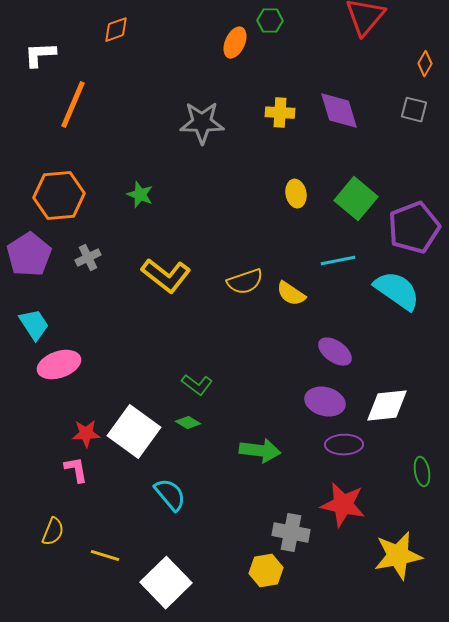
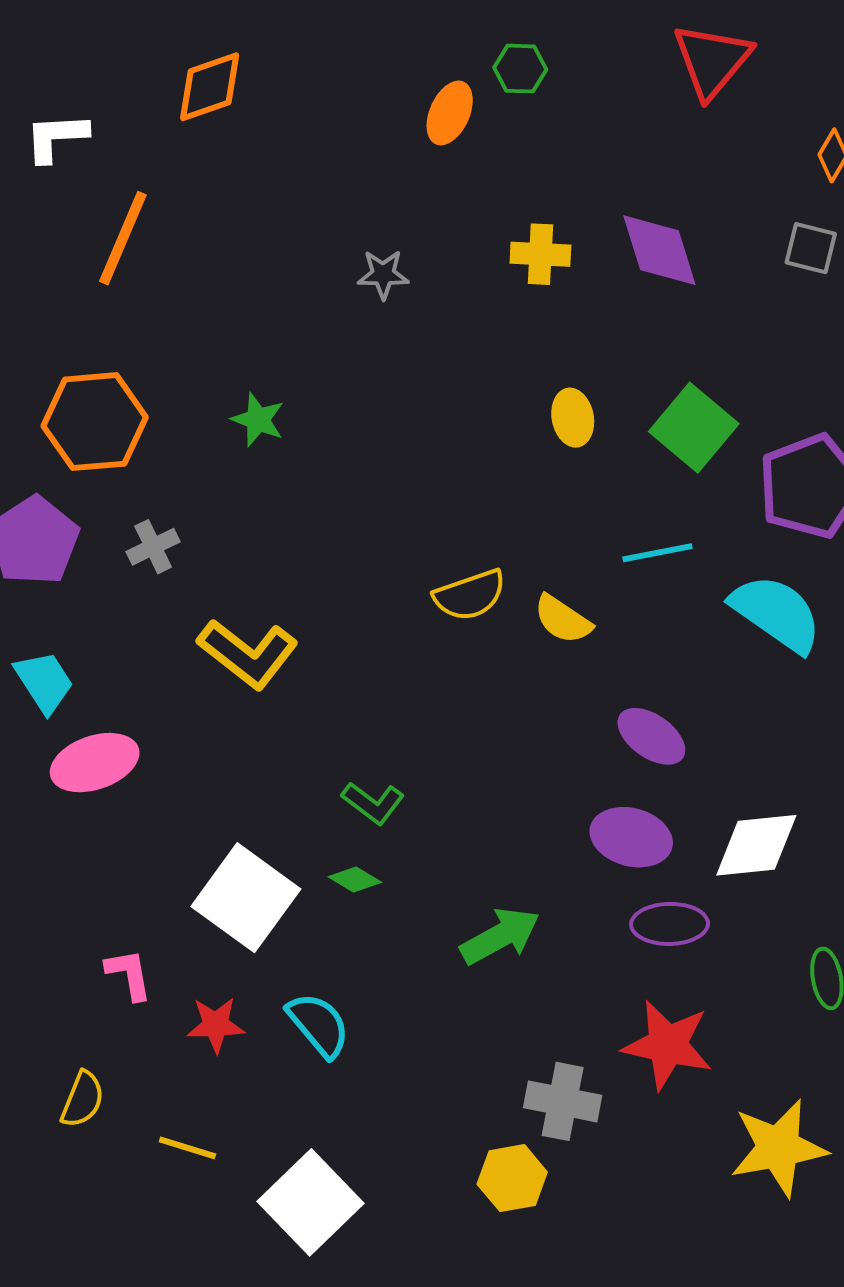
orange diamond: (116, 30) -> (210, 87), size x1.4
gray star: (202, 123) -> (383, 274), size x0.6
yellow L-shape: (166, 276) -> (248, 654), moved
red star: (86, 434) -> (216, 1025), moved
green arrow: (260, 451) -> (500, 936), turned -36

